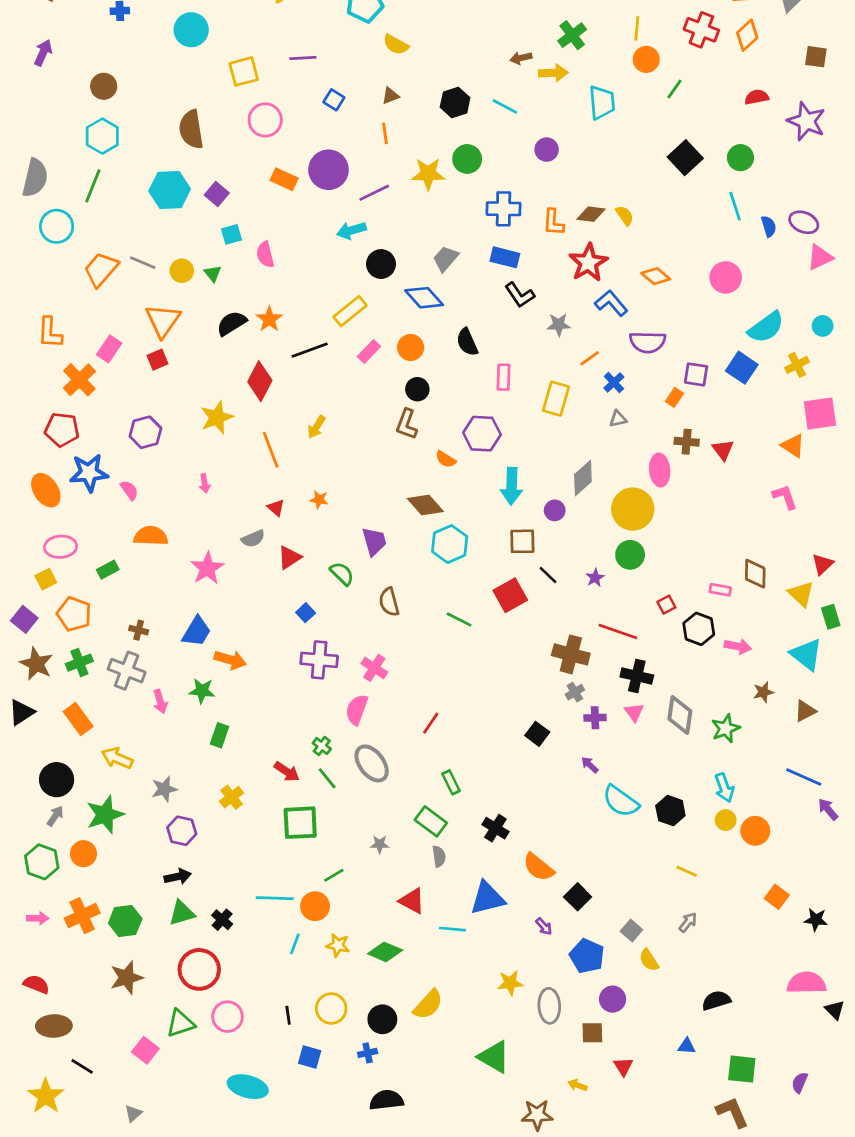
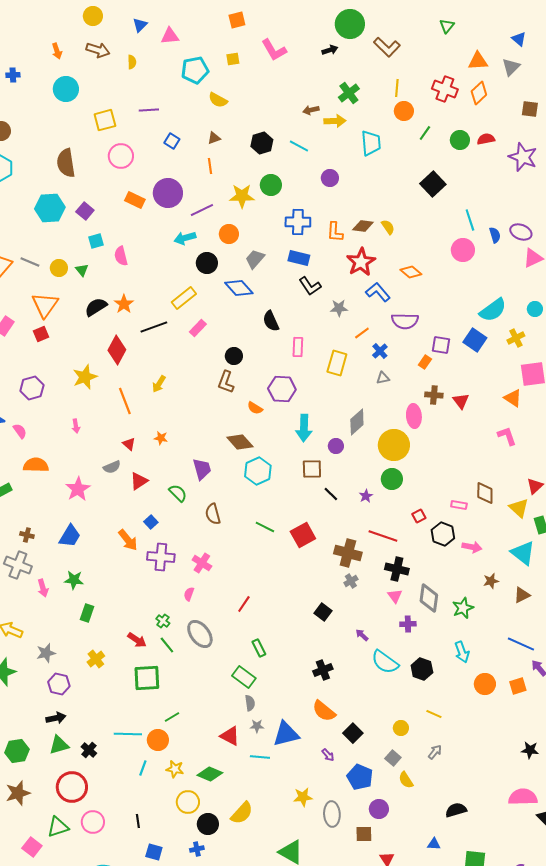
green circle: (740, 158) -> (460, 140), moved
pink circle: (726, 277) -> (463, 250), moved
orange circle: (411, 347) -> (229, 234), moved
red square: (510, 595) -> (303, 535), moved
orange arrow: (230, 660) -> (128, 540), moved, turned 35
pink semicircle: (357, 710) -> (189, 594), size x0.6
purple cross: (595, 718) -> (408, 624), moved
yellow circle: (726, 820) -> (401, 728), moved
black cross: (495, 828) -> (323, 670), moved, turned 36
gray star: (380, 844) -> (257, 726), moved
orange square: (777, 897) -> (518, 686), moved, turned 36
yellow circle: (331, 1009) -> (188, 802), moved

